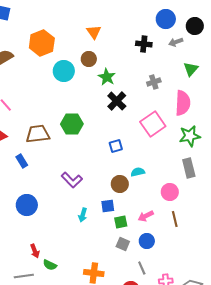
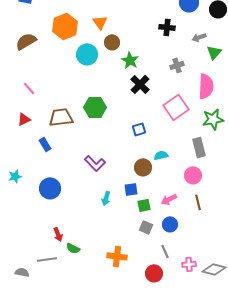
orange triangle: (94, 32) -> (100, 22), moved
gray arrow: (176, 42) -> (199, 37), moved
gray rectangle: (189, 168) -> (199, 147), moved

